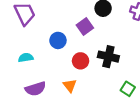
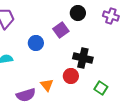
red circle: (81, 61) -> (71, 76), moved
purple semicircle: (35, 89) -> (26, 95), moved

